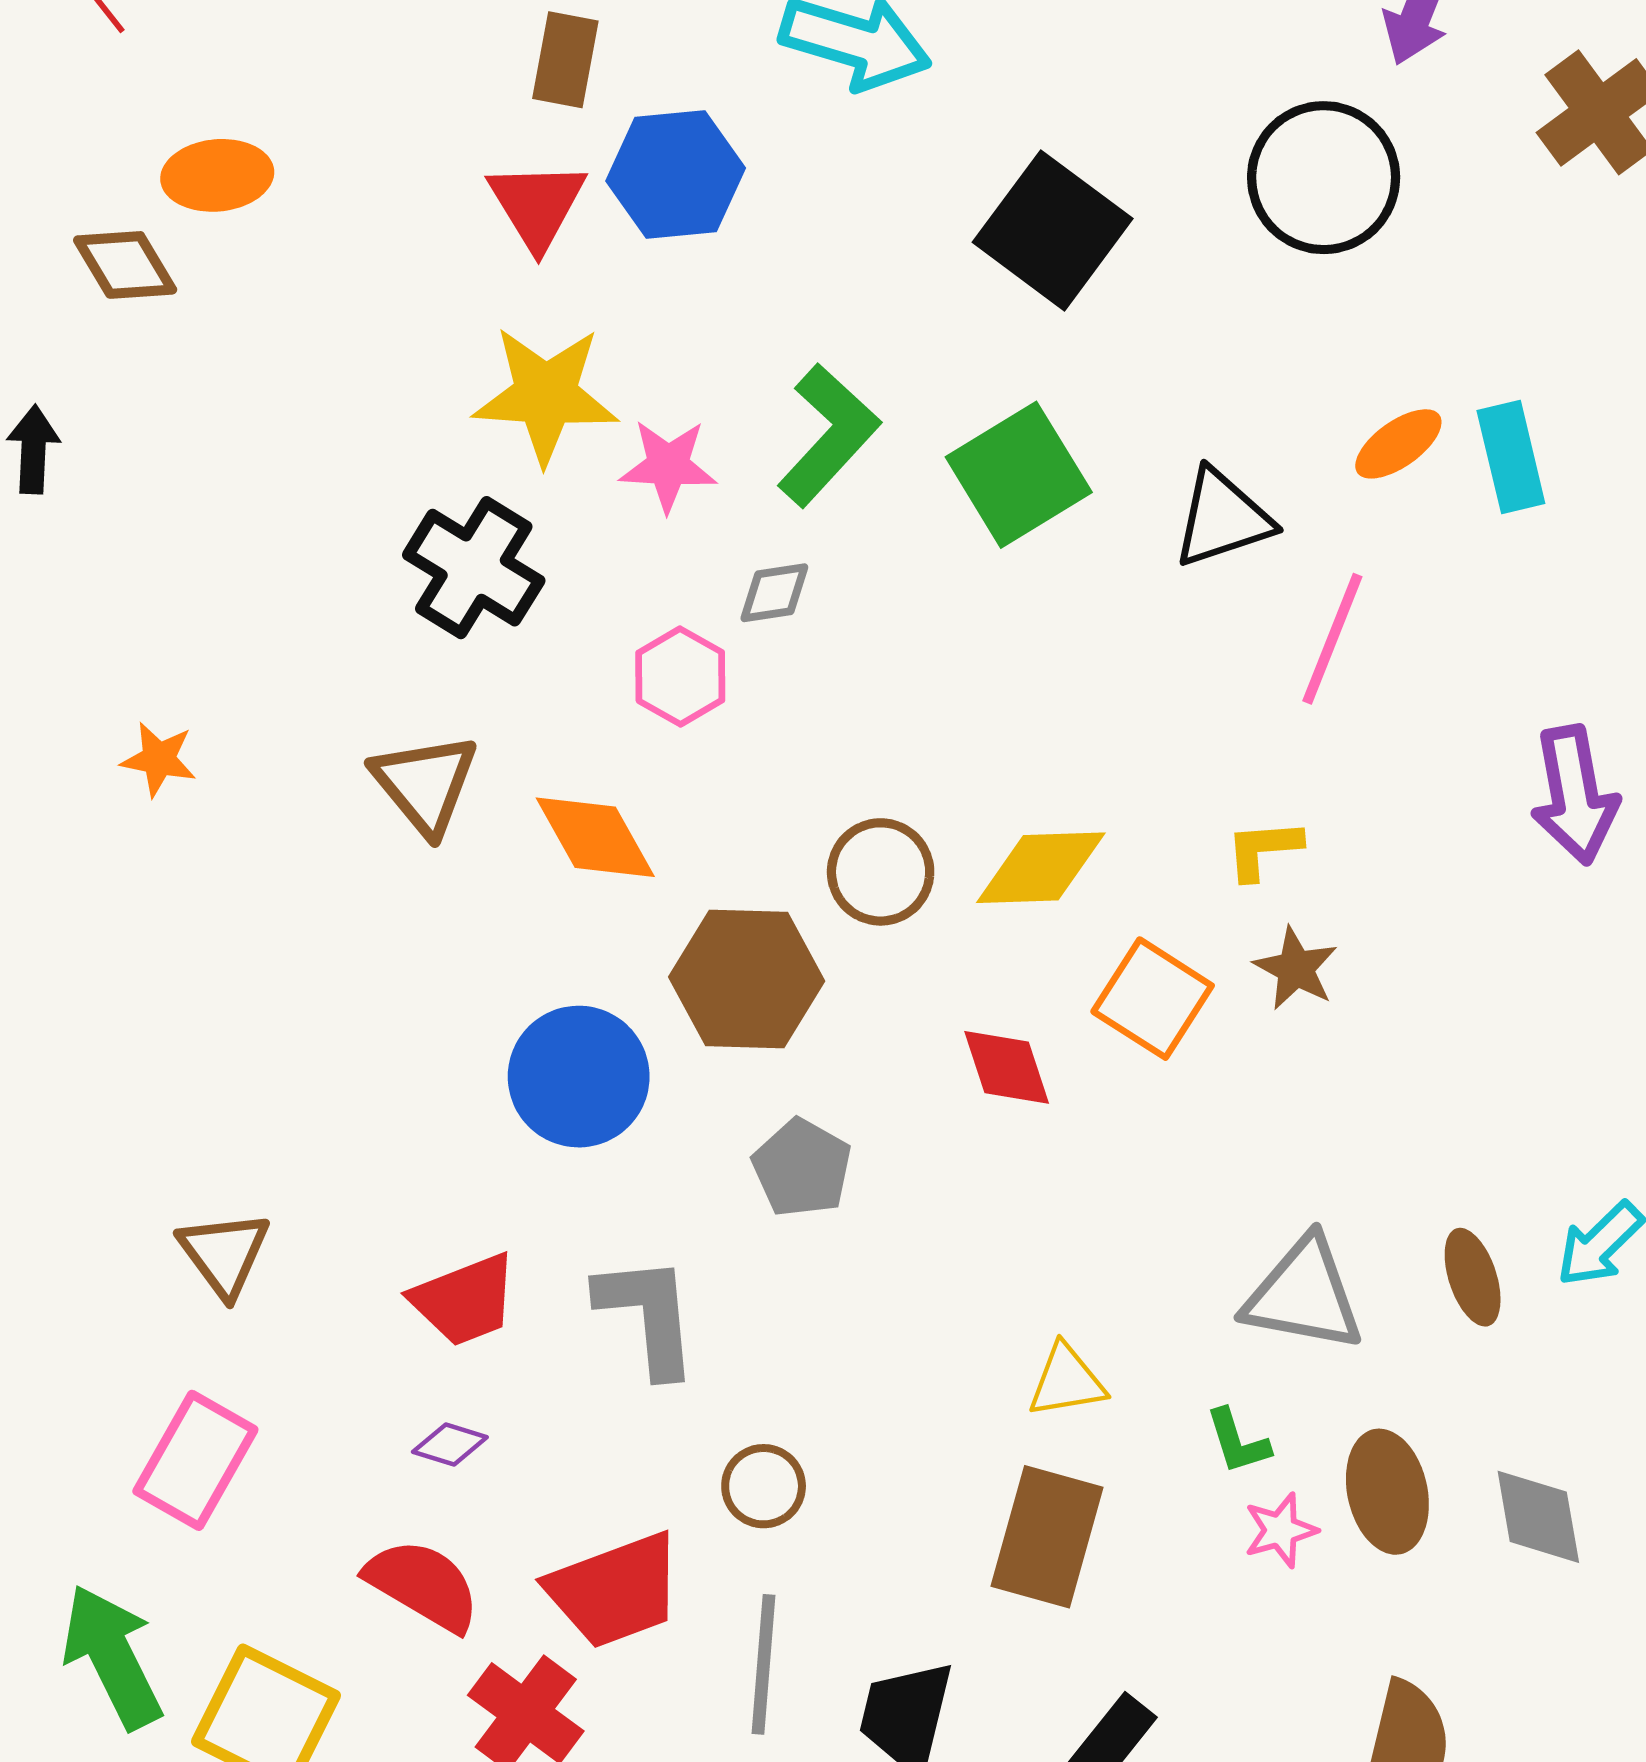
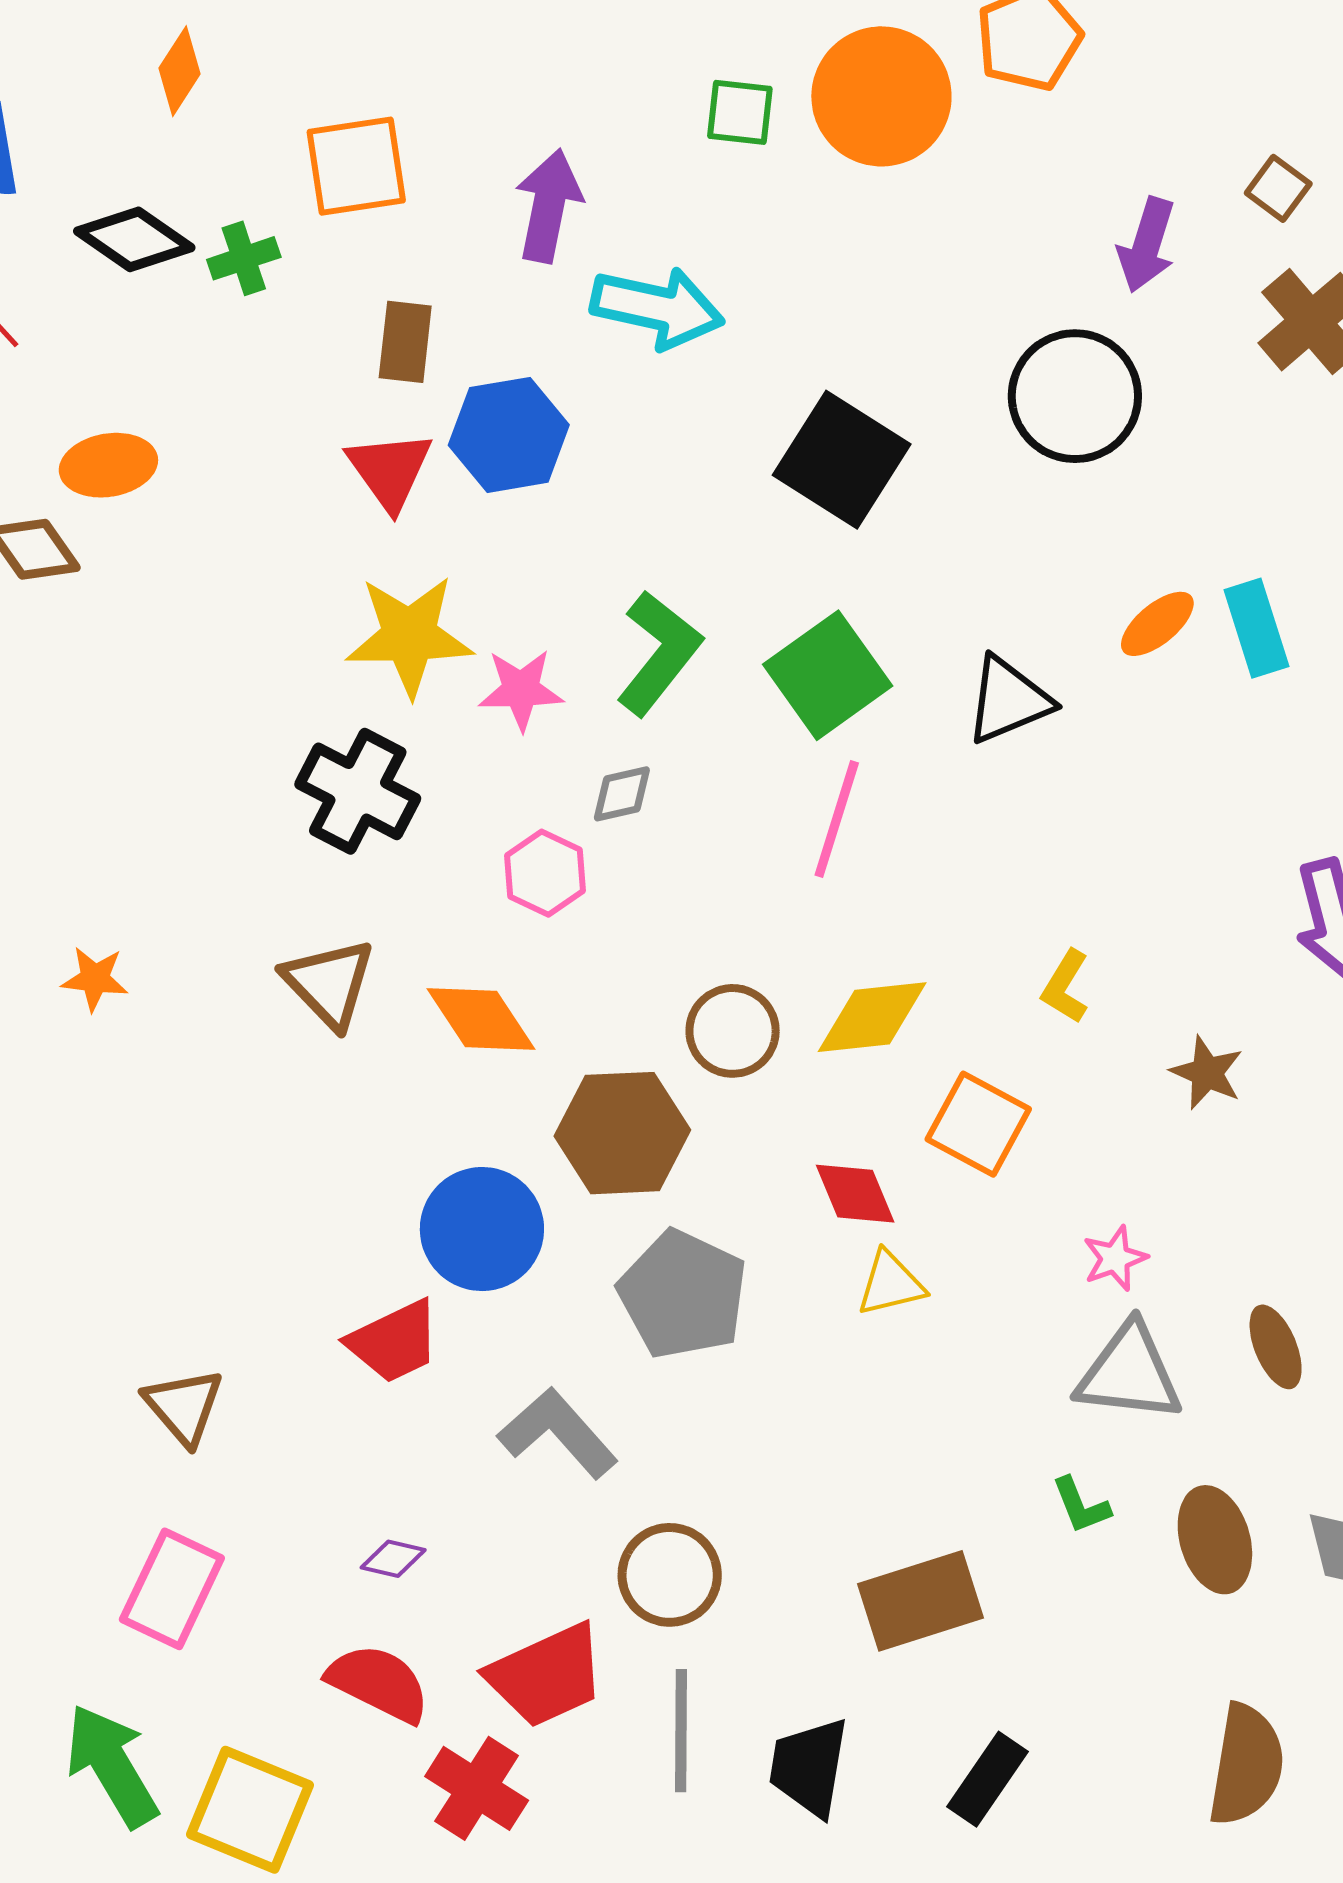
pink line: (1332, 639) -> (837, 819), moved
yellow L-shape: (1263, 849) -> (1065, 987), turned -50
brown star: (1296, 969) -> (1207, 1073), moved
gray pentagon: (802, 1168) -> (683, 1294), size x1.5
red trapezoid: (464, 1300) -> (394, 1342), moved
gray L-shape: (648, 1315) -> (558, 1433), turned -32
yellow triangle: (1067, 1381) -> (891, 1284), moved
brown circle: (764, 1486) -> (670, 1575), size x1.4
pink star: (1280, 1530) -> (1115, 1258), moved
brown rectangle: (1047, 1537) -> (921, 1601), turned 61

